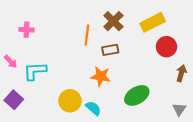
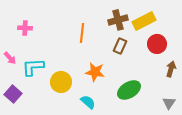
brown cross: (113, 21) -> (118, 20), moved, turned 30
brown rectangle: (110, 50) -> (120, 46), moved, turned -56
yellow circle: (70, 101) -> (61, 82), moved

